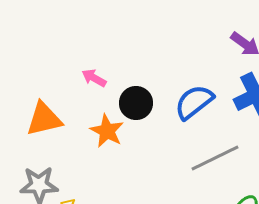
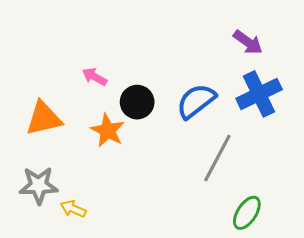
gray line: (215, 158) -> (217, 158), turned -36

